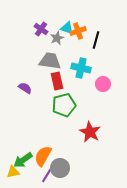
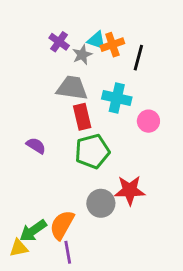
purple semicircle: (25, 88) -> (36, 146), moved
red star: (90, 132) -> (130, 190), turned -30
gray circle: (60, 168) -> (101, 203), moved
purple line: (47, 175) -> (68, 252), turned -42

